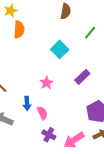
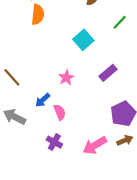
blue arrow: (27, 103) -> (43, 100), turned 48
purple cross: (49, 135) -> (54, 142), moved

